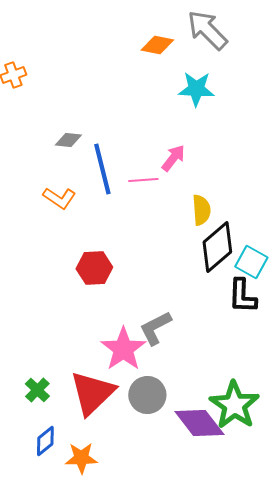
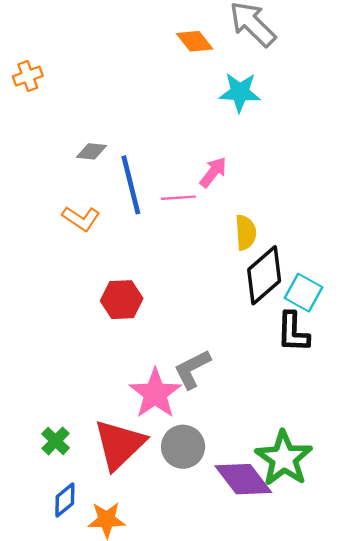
orange diamond: (157, 45) -> (195, 41), turned 40

